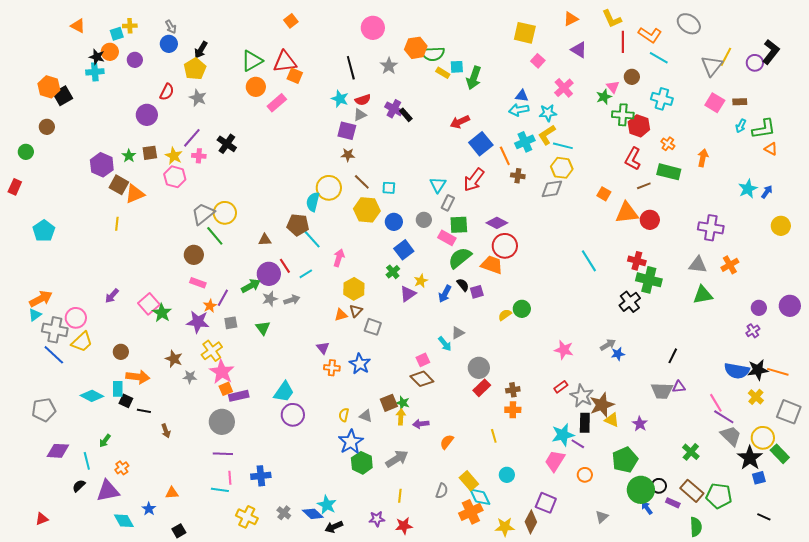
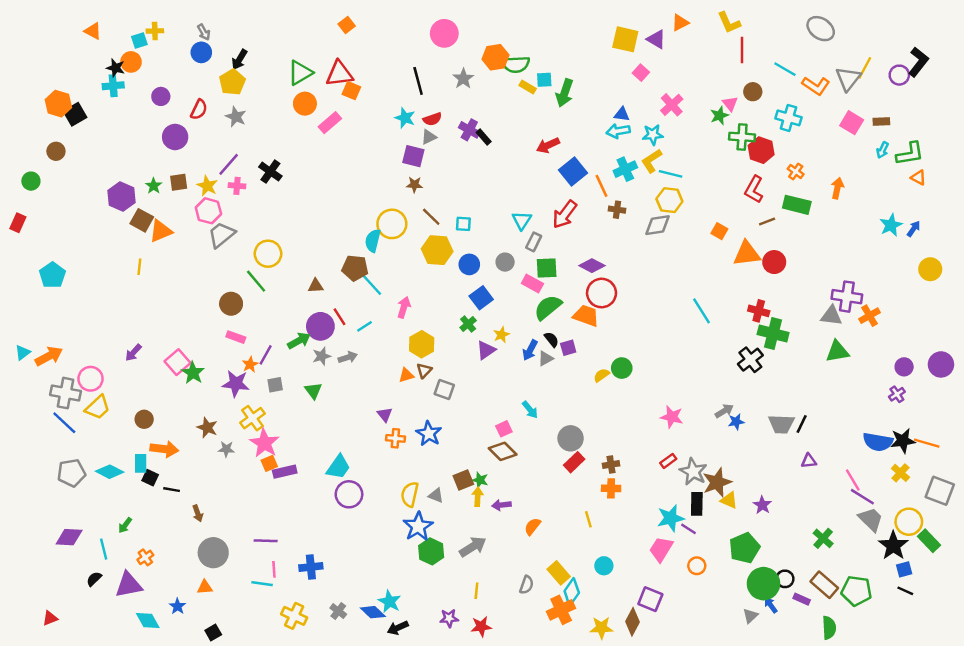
orange L-shape: (650, 35) -> (816, 86), moved
purple triangle: (579, 50) -> (656, 39), moved
purple circle: (135, 60) -> (161, 96), moved
gray trapezoid: (203, 214) -> (222, 235), moved
purple cross: (711, 228) -> (847, 297), moved
cyan triangle: (35, 315) -> (23, 353), moved
gray triangle: (458, 333) -> (546, 359), moved
gray trapezoid: (662, 391) -> (781, 424), moved
gray pentagon: (44, 410) -> (71, 473), moved
yellow semicircle: (344, 415) -> (410, 494), size x1.5
gray circle: (222, 422) -> (213, 553), moved
cyan diamond: (480, 497) -> (572, 592), turned 60
gray triangle: (602, 517) -> (750, 616), moved
black line: (764, 517) -> (905, 591), moved

